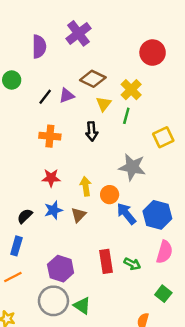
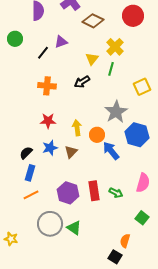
brown diamond: (93, 79) -> (93, 21), moved
purple triangle: (67, 96) -> (61, 42), moved
black arrow: (92, 131) -> (82, 82), turned 63
gray star: (132, 167) -> (116, 112), turned 30
blue hexagon: (157, 215) -> (137, 135), moved
blue rectangle: (16, 246) -> (30, 173), moved
purple hexagon: (61, 269) -> (68, 193), moved
orange line: (13, 277) -> (31, 195), moved

